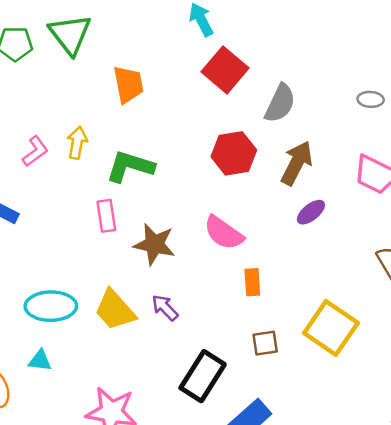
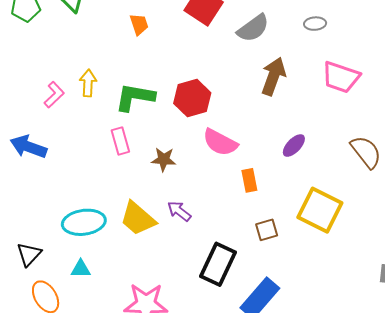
orange trapezoid: (128, 84) -> (139, 24), moved, size x0.7
gray ellipse: (371, 99) -> (315, 24), moved
gray semicircle: (280, 103) -> (253, 28), turned 36
red hexagon: (234, 153) -> (192, 98), moved
purple ellipse: (311, 212) -> (294, 146), moved
brown star: (154, 244) -> (164, 159), size x0.7

